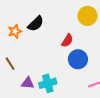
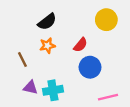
orange star: (15, 31) -> (47, 46), moved
brown line: (10, 64) -> (22, 60), moved

